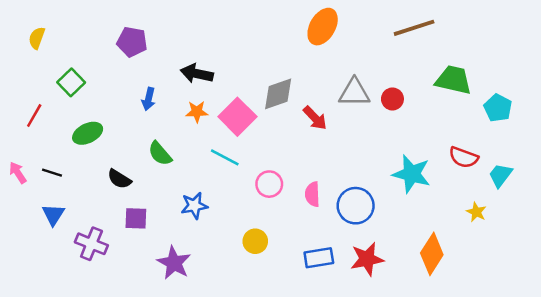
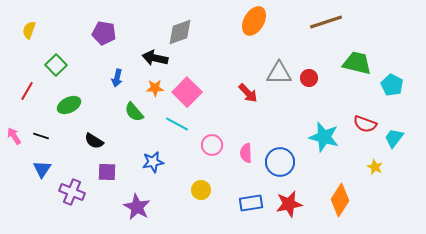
gray diamond: (278, 94) -> (180, 32), moved
green semicircle: (160, 154) -> (134, 112), moved

